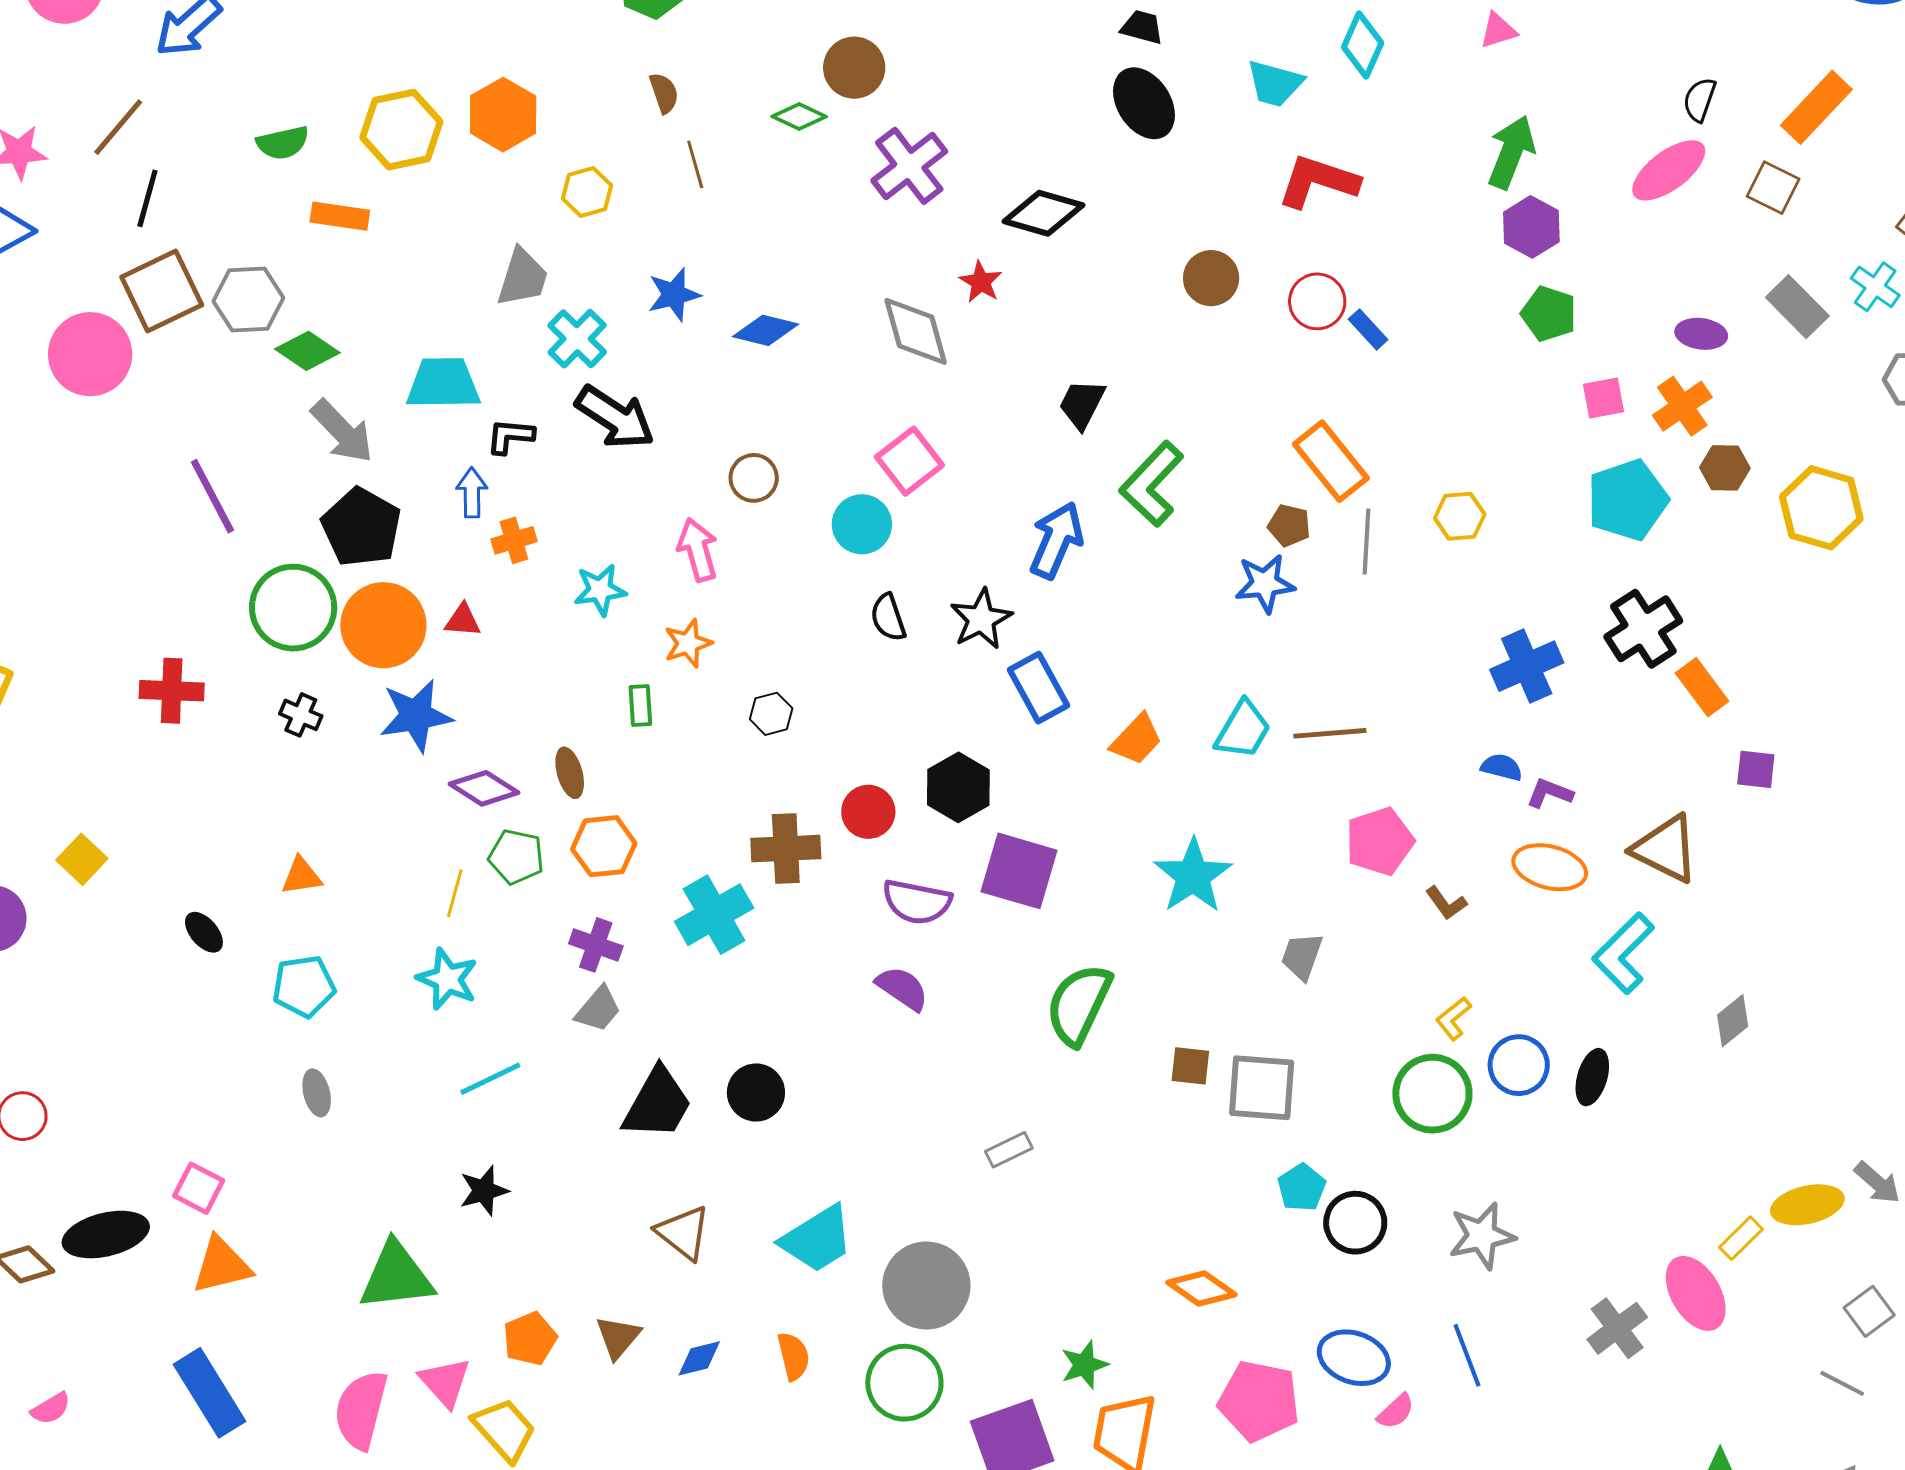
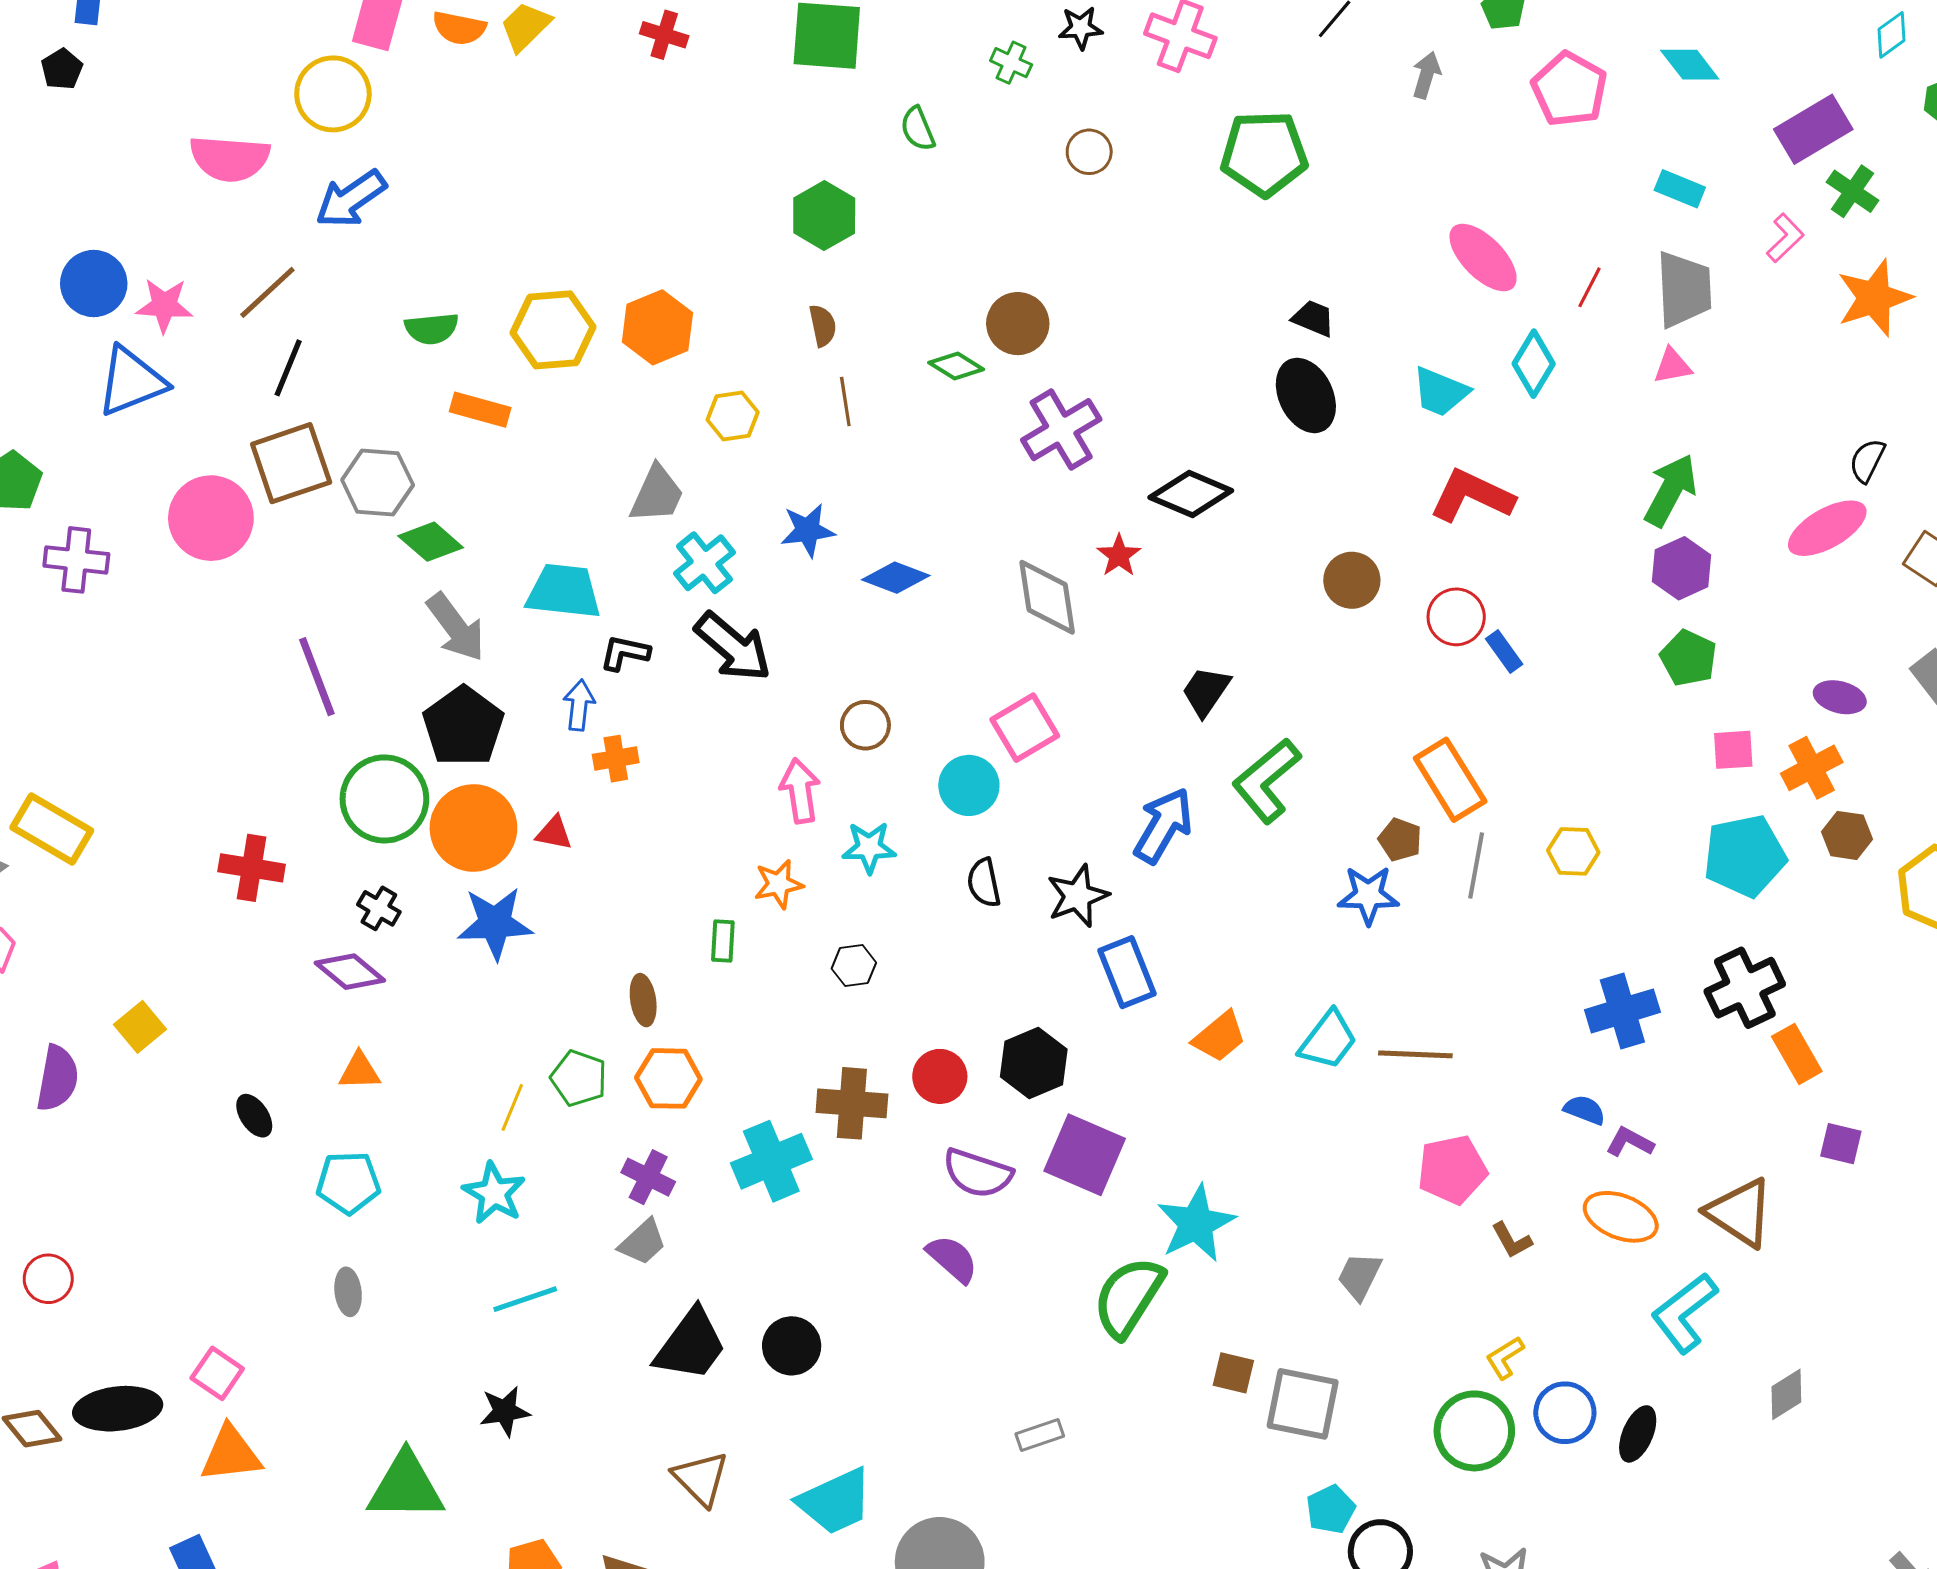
cyan star: (600, 590) -> (869, 847), moved
purple diamond: (484, 788) -> (350, 972), moved
cyan star: (1193, 876) -> (1196, 1224), moved

